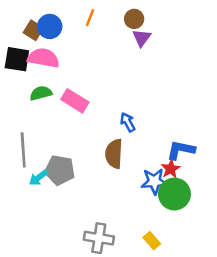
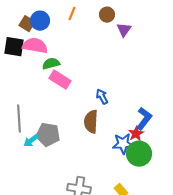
purple triangle: (142, 38) -> (124, 30), moved
green semicircle: (41, 93) -> (51, 64), moved
blue L-shape: (181, 150) -> (144, 119), turned 115

